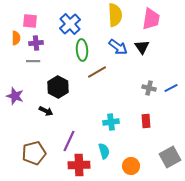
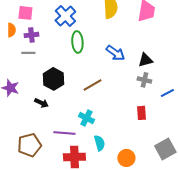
blue arrow: (118, 47) -> (115, 53), moved
black triangle: (142, 47) -> (145, 60), moved, turned 49
brown line: (97, 72) -> (92, 85), moved
blue line: (171, 88) -> (167, 93), moved
cyan cross: (111, 122) -> (86, 118), moved, turned 35
purple line: (69, 141) -> (64, 133), turned 70

